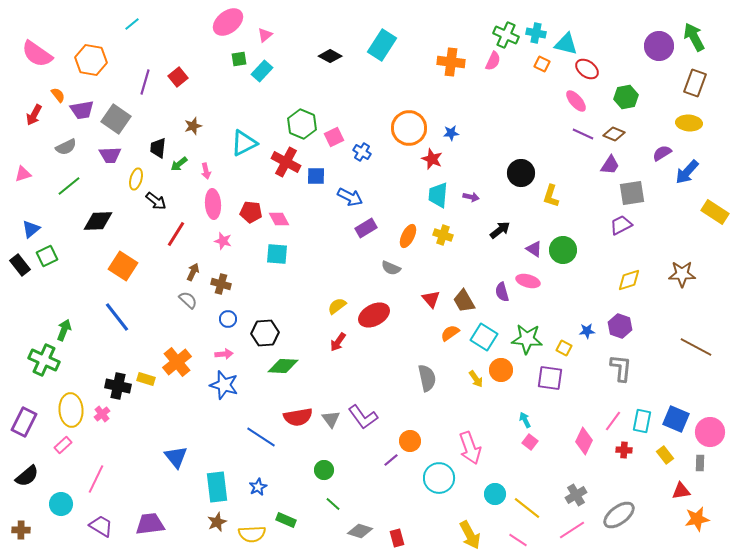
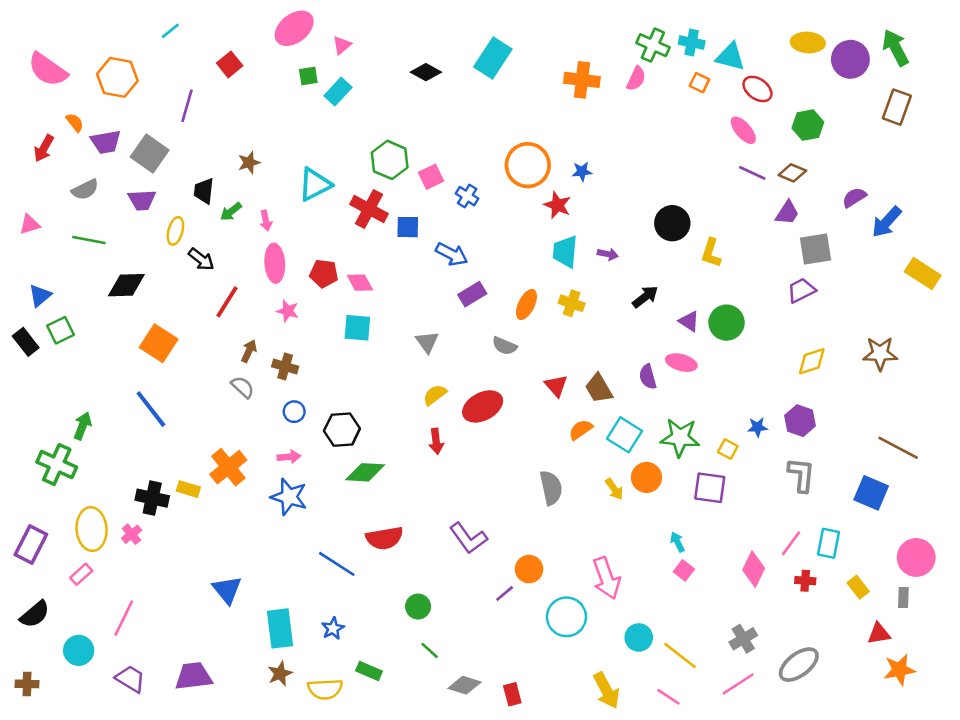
red square: (178, 77) -> (230, 64), moved
yellow ellipse: (689, 123) -> (808, 43), moved
green line: (69, 186) -> (89, 240), turned 50
red arrow: (338, 342) -> (436, 441), turned -42
gray triangle: (331, 419) -> (427, 342), moved
blue square: (676, 419) -> (871, 493), moved

